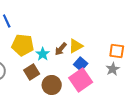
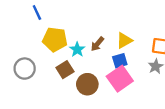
yellow triangle: (76, 46) -> (124, 41), moved
blue square: (81, 64) -> (120, 61), turned 32

